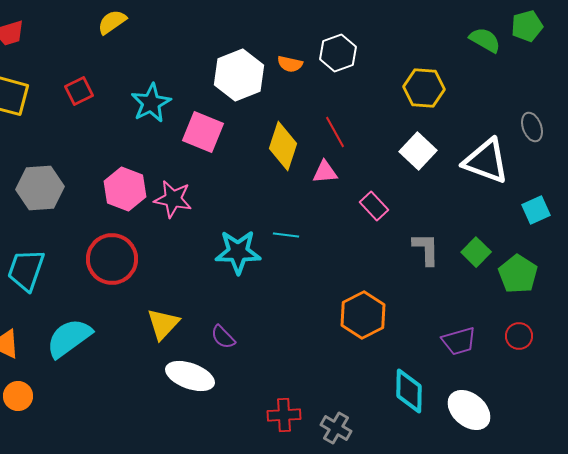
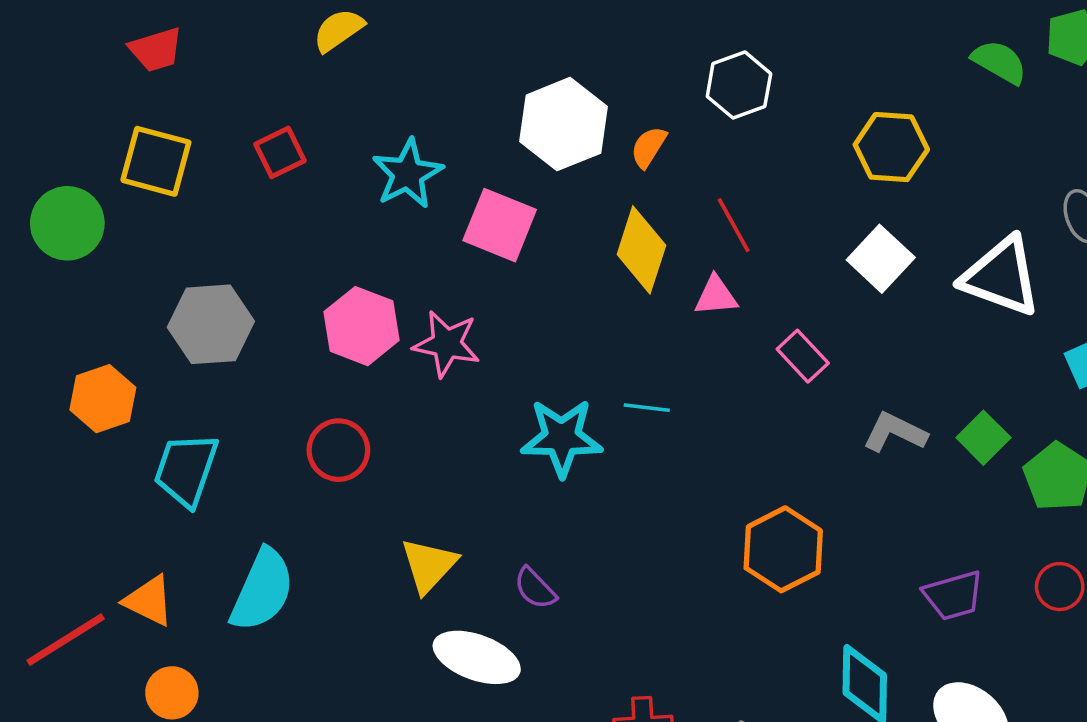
orange semicircle: (290, 64) -> (649, 147), moved, turned 110
gray L-shape: (426, 249) -> (895, 432), turned -63
red circle: (112, 259) -> (338, 450), size x0.7
cyan semicircle: (69, 338) -> (262, 590), turned 150

